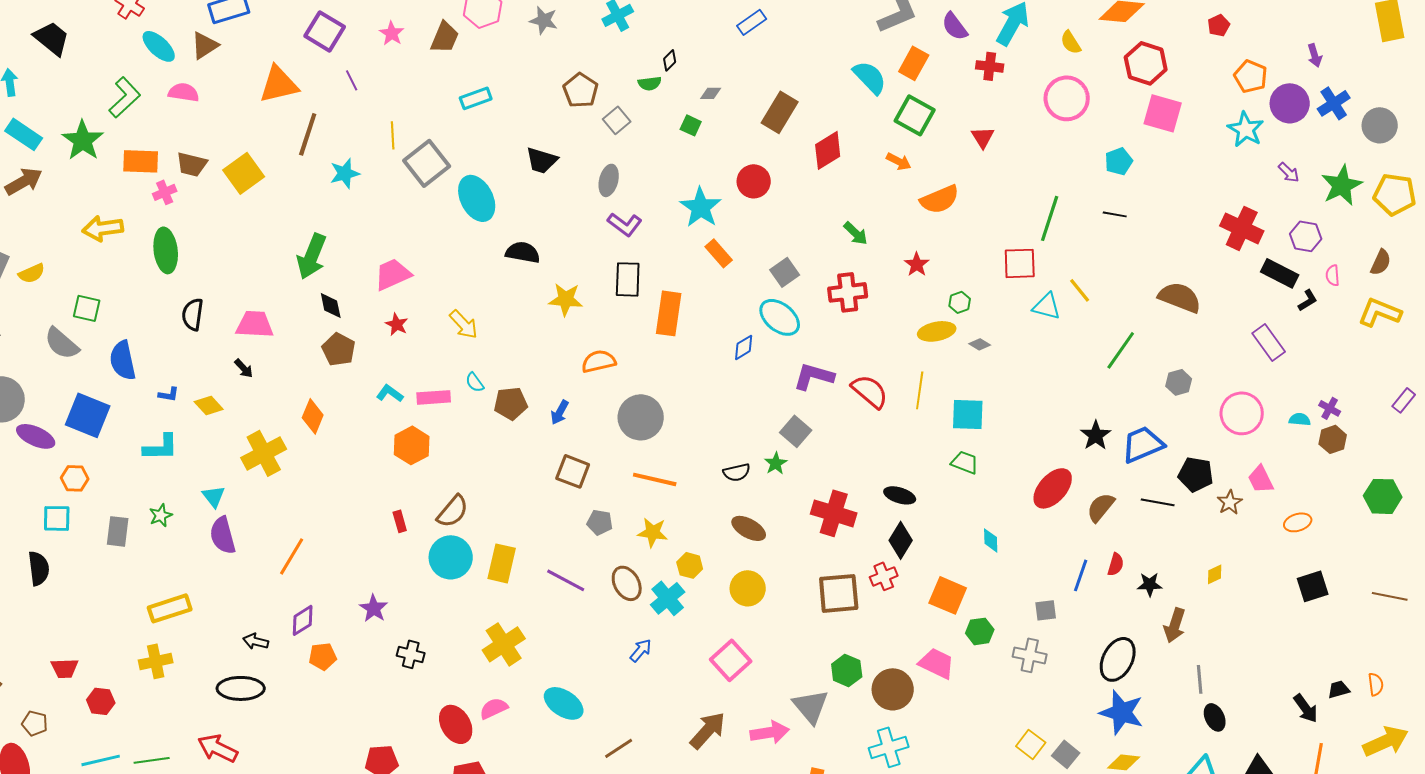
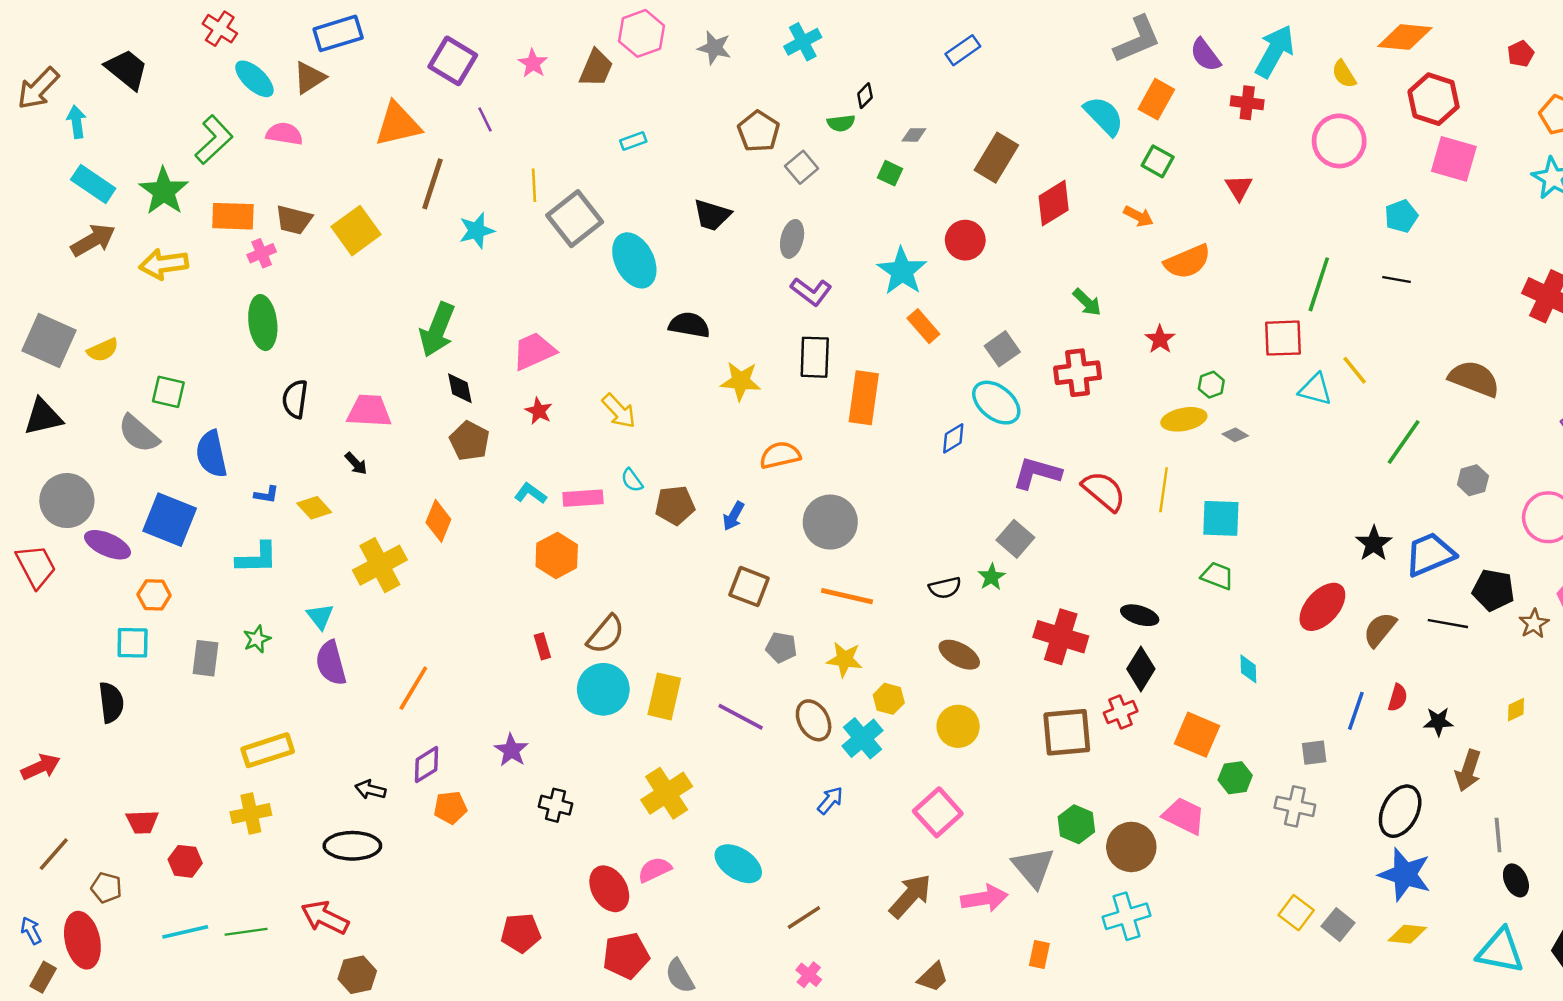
cyan rectangle: (476, 98) -> (633, 141), size x0.7
green square: (915, 115) -> (1158, 161), size x0.7
yellow arrow: (103, 228) -> (164, 264), moved

